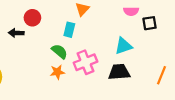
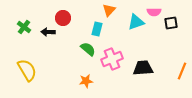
cyan triangle: (123, 46) -> (136, 22), moved
orange star: (57, 72) -> (86, 81), moved

